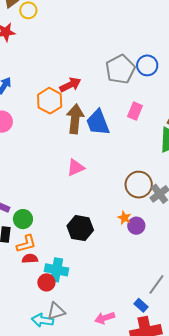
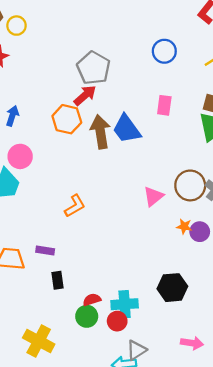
gray pentagon: (120, 69) -> (94, 68), moved
pink triangle: (76, 168) -> (153, 196), moved
green circle: (23, 219) -> (87, 316), moved
black hexagon: (80, 228) -> (172, 288), moved
orange L-shape: (26, 244) -> (75, 206), moved
pink arrow: (105, 318) -> (192, 343), turned -138

